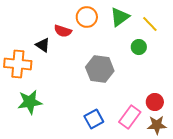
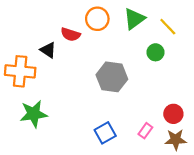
pink rectangle: (130, 117) -> (145, 131), size x0.6

